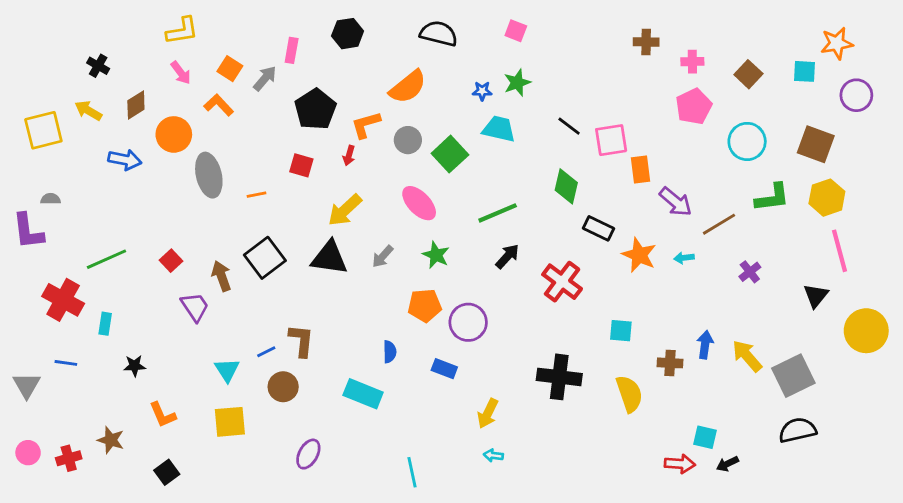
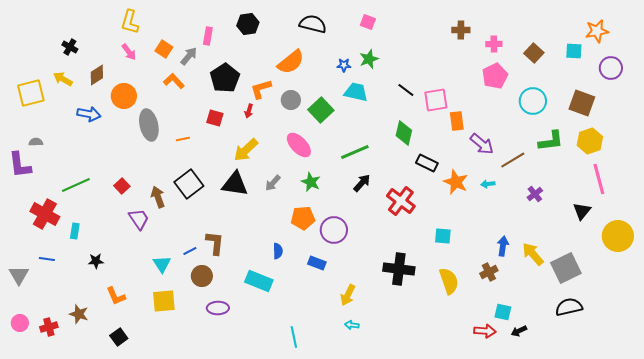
yellow L-shape: (182, 31) -> (130, 22), turned 115
orange L-shape: (219, 105) -> (174, 81), moved
brown cross: (670, 363) -> (489, 272), moved, turned -30
purple ellipse: (308, 454) -> (218, 308), moved, turned 60

